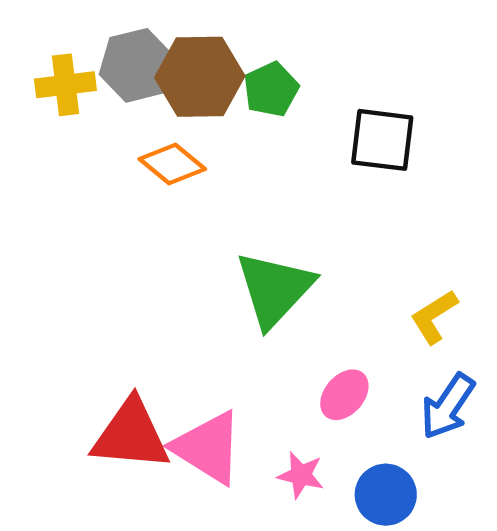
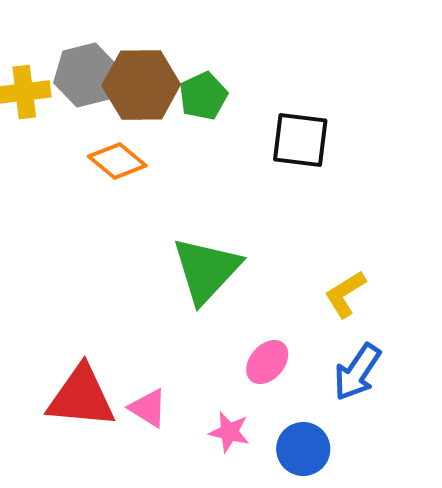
pink triangle: (208, 448) -> (148, 408), size x0.6

